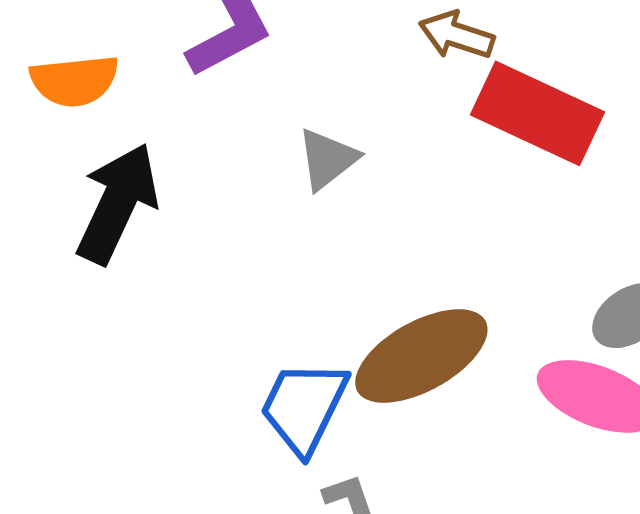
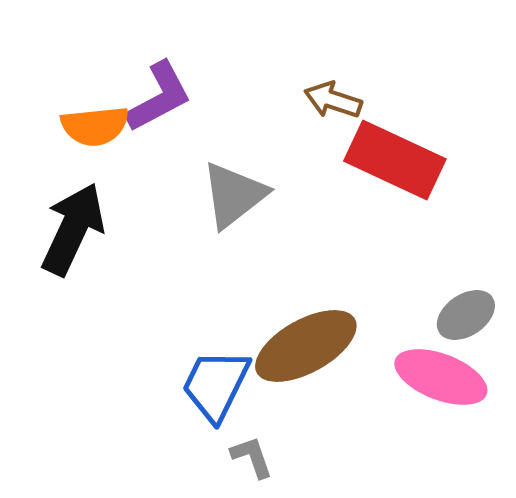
orange semicircle: (74, 81) -> (95, 126), moved
gray triangle: (327, 159) -> (234, 195), size x1.4

